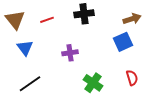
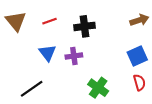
black cross: (84, 14) -> (84, 26), moved
blue square: (123, 42) -> (137, 56), moved
blue triangle: (25, 48) -> (47, 53), moved

